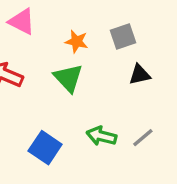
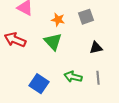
black triangle: (140, 75) -> (96, 48), moved
gray line: (143, 138) -> (98, 78), turned -56

